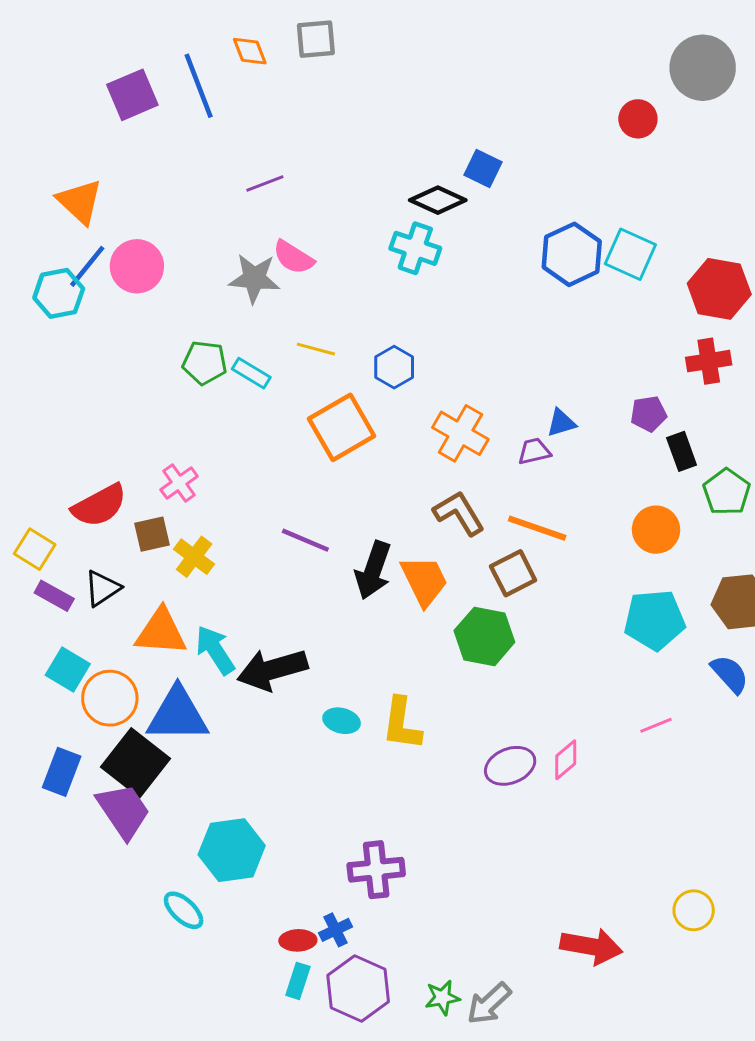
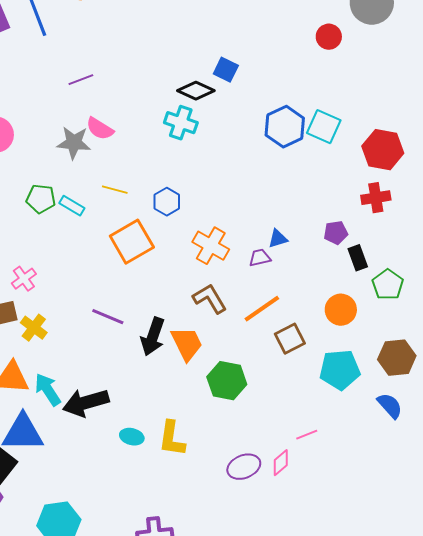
orange line: (537, 528) -> (262, 309), turned -54
brown square: (513, 573) -> (290, 339), moved
pink line: (656, 725) -> (307, 435), moved

